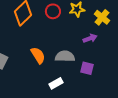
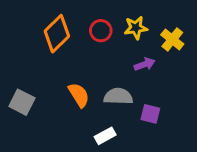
purple arrow: (90, 38) -> (145, 64), moved

